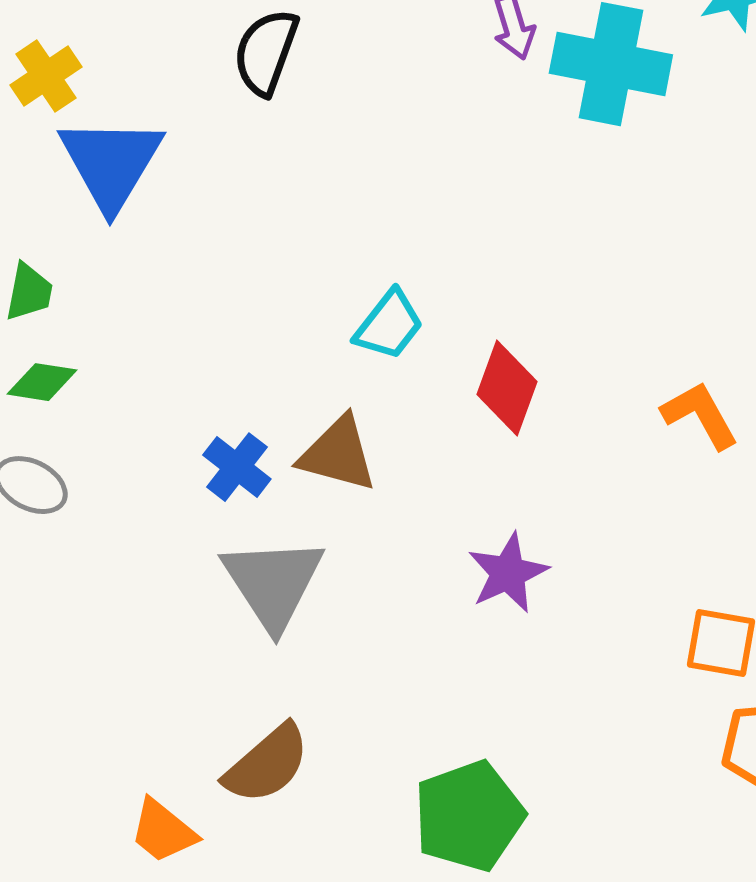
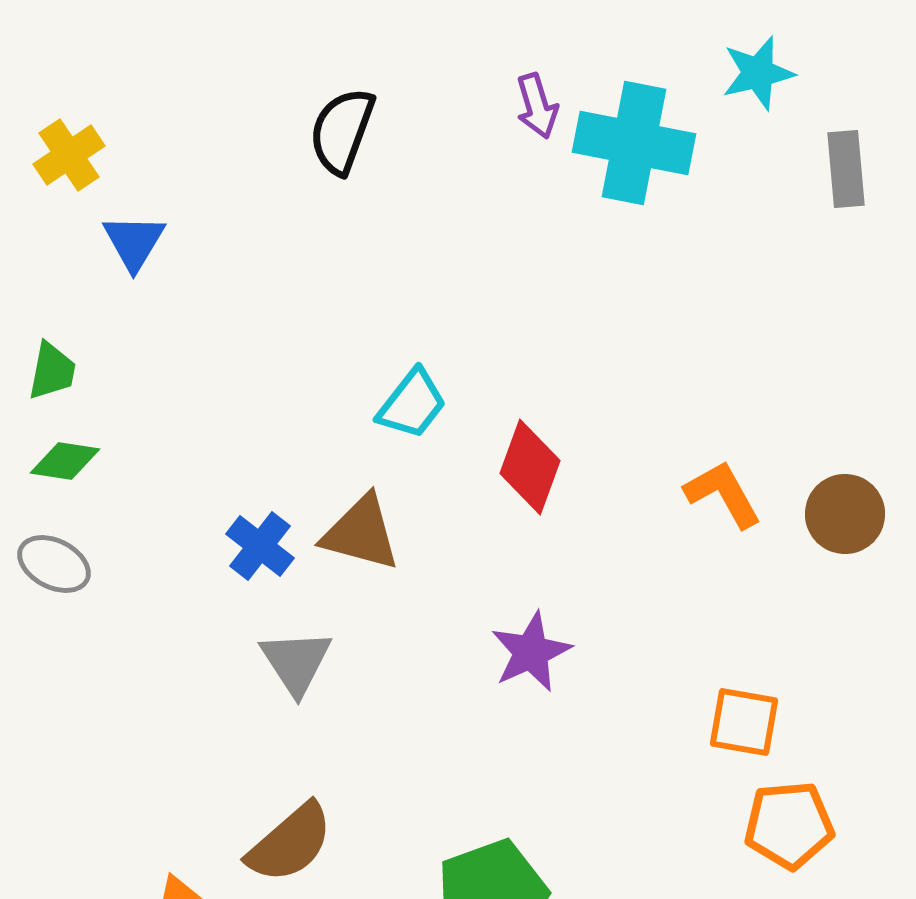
black semicircle: (266, 52) -> (342, 131), moved
blue triangle: (111, 163) -> (134, 242), size x0.6
gray triangle: (273, 583) -> (296, 662), size x0.7

